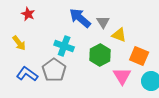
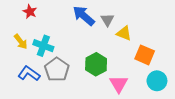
cyan cross: (64, 46) -> (43, 46), moved
green hexagon: (100, 55) -> (96, 64), moved
pink triangle: (122, 76) -> (119, 84), moved

